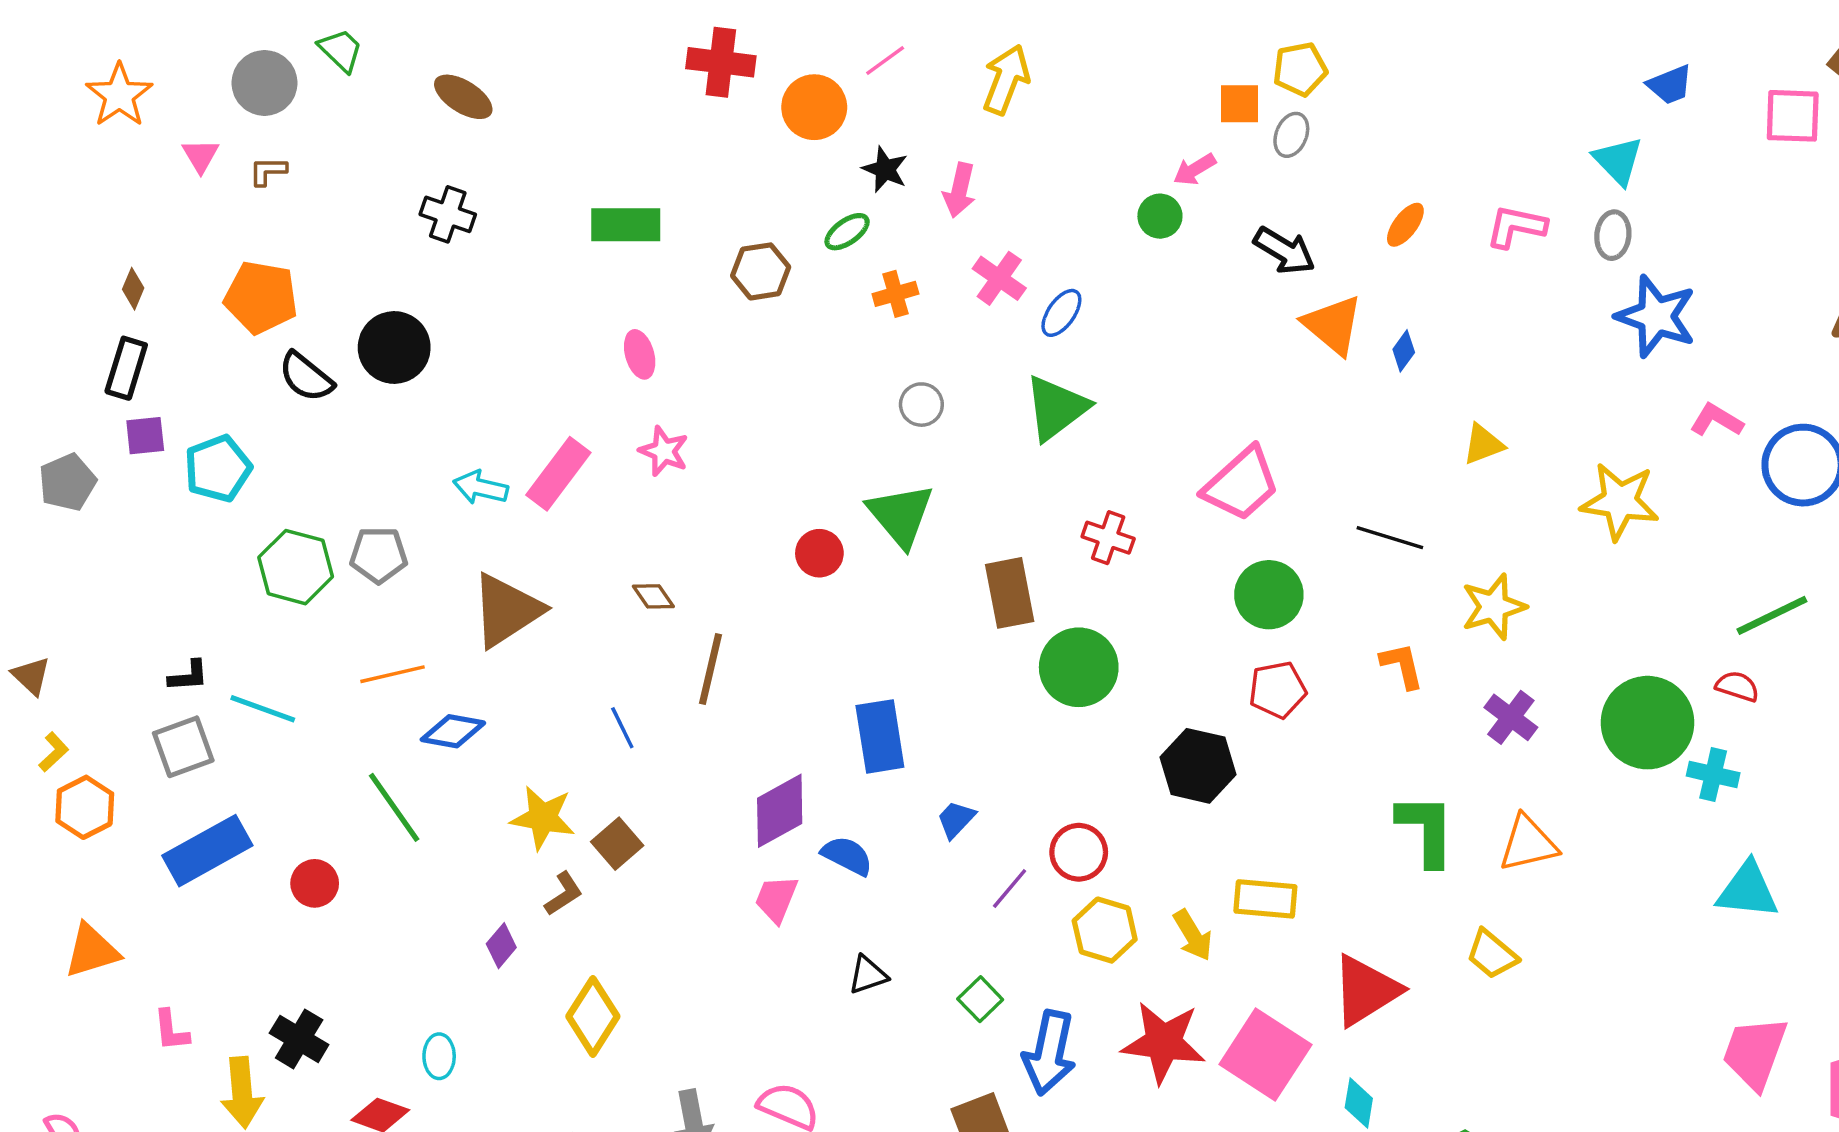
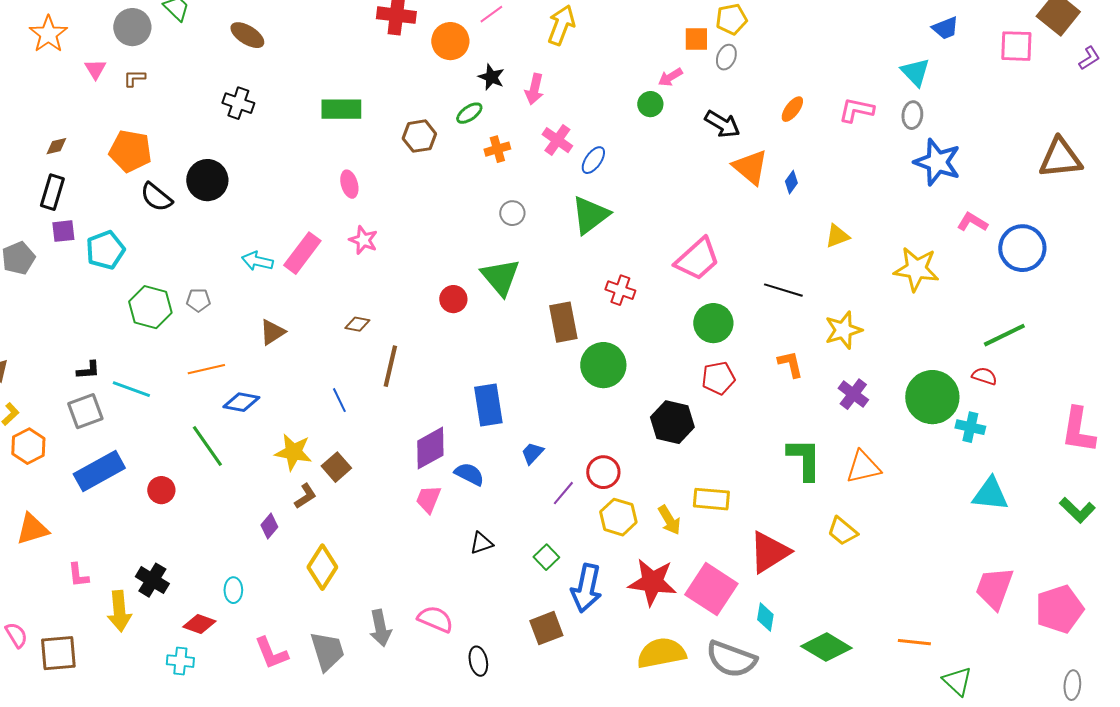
brown diamond: (133, 289) -> (56, 146), turned 55
gray pentagon: (379, 555) -> (198, 300), size x0.7
brown diamond: (653, 596) -> (357, 324), turned -45
brown triangle: (507, 610) -> (272, 332), size x0.6

